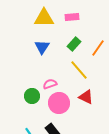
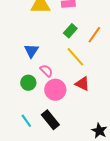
blue triangle: (42, 47) -> (31, 51), moved
pink semicircle: (50, 84) -> (46, 71), turned 64

